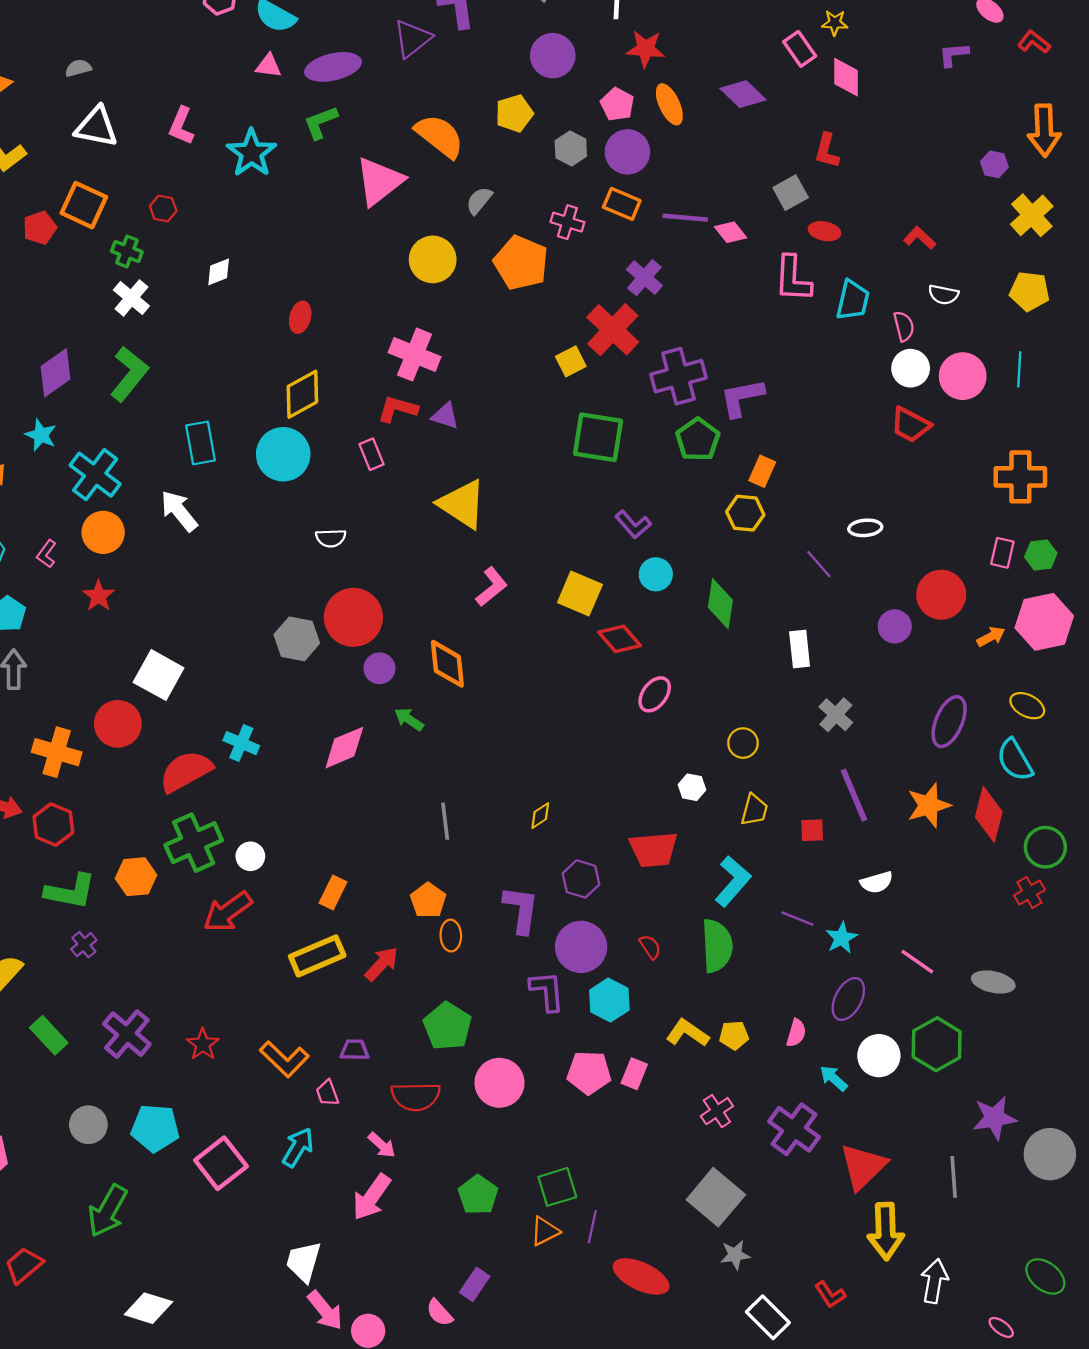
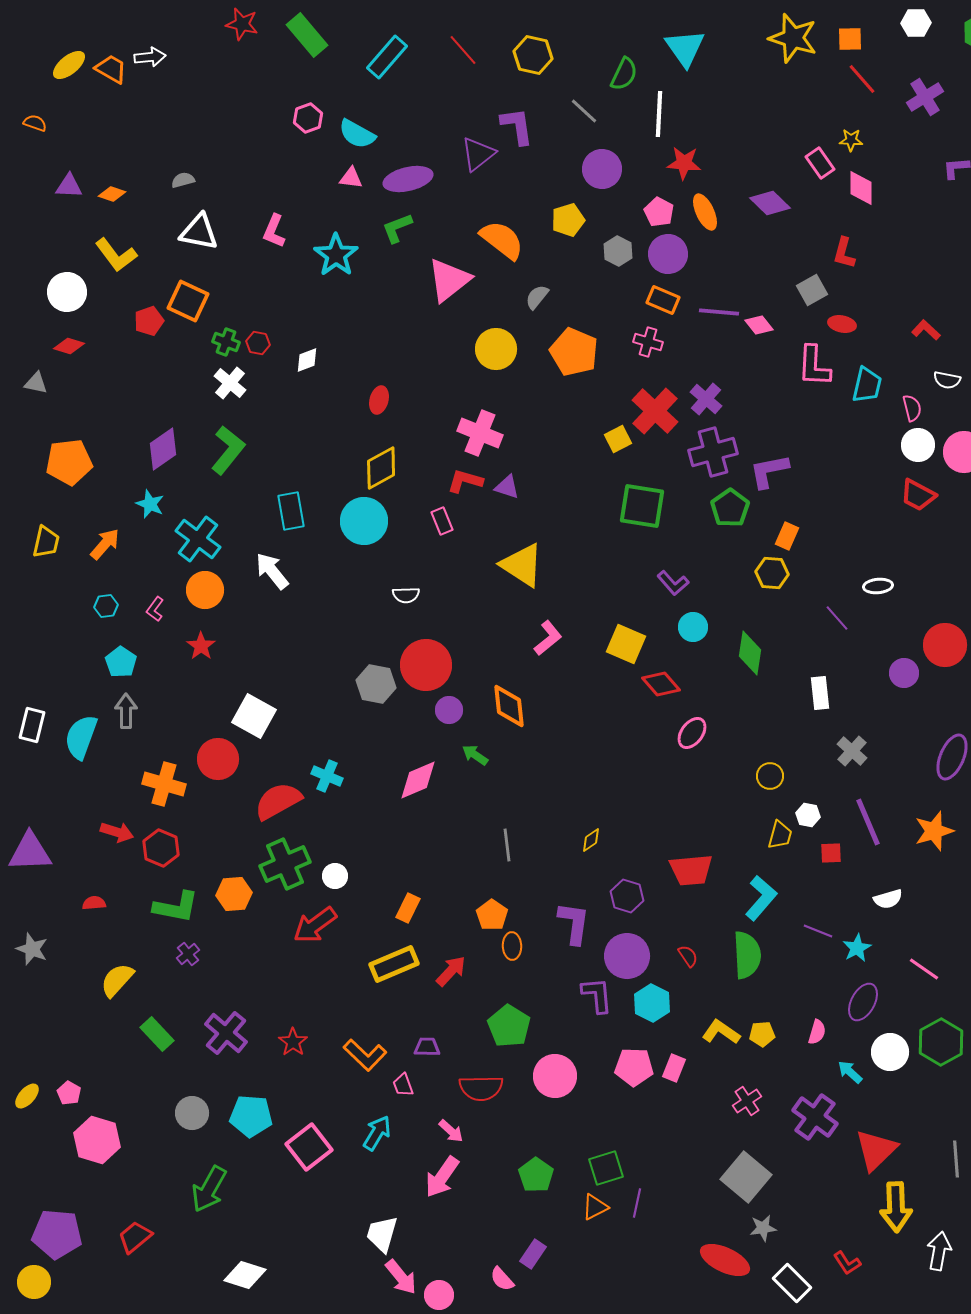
red hexagon: (163, 208) -> (258, 343), moved
pink cross: (567, 222) -> (648, 342), moved
purple cross: (644, 278) -> (706, 399), moved
white hexagon: (692, 787) -> (808, 815), moved
red ellipse: (641, 1276) -> (725, 1260), moved

